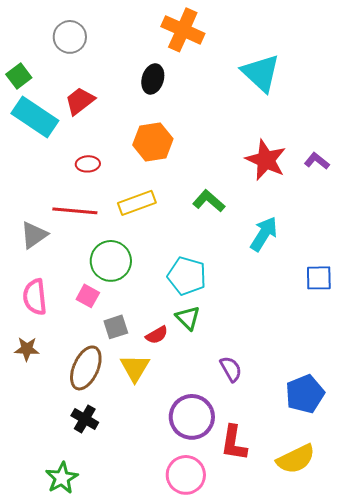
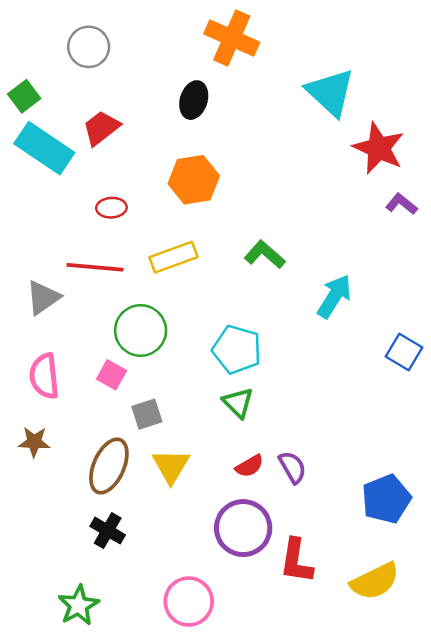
red star: (266, 160) -> (379, 148), moved
blue square: (319, 278) -> (404, 352), turned 32
red semicircle: (157, 335) -> (249, 466), moved
pink circle: (186, 475) -> (189, 601), moved

